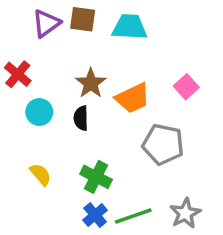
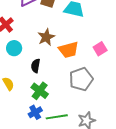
black semicircle: (81, 118) -> (36, 66), moved
gray pentagon: (163, 144) -> (81, 79), turned 30

